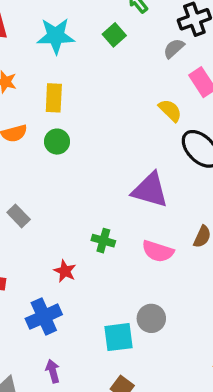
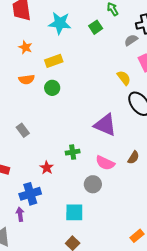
yellow rectangle: (54, 98) -> (54, 61), turned 60
green cross: (103, 241) -> (73, 152), turned -32
gray circle: (151, 318) -> (93, 184), moved
purple arrow: (53, 371) -> (20, 214), moved

